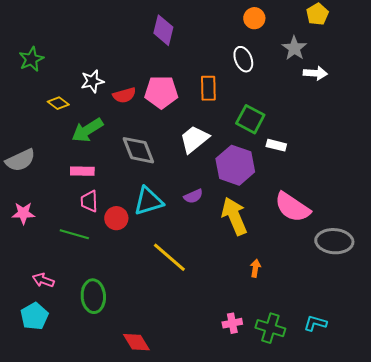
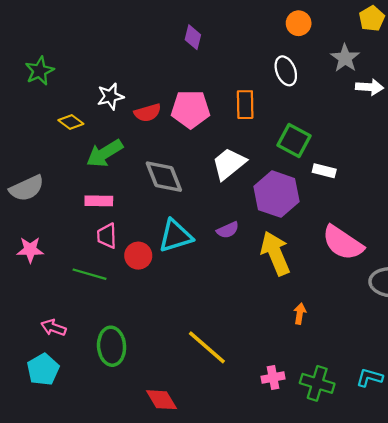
purple diamond: (163, 30) -> (193, 37), size x0.7
yellow line: (169, 257) -> (207, 347), moved

